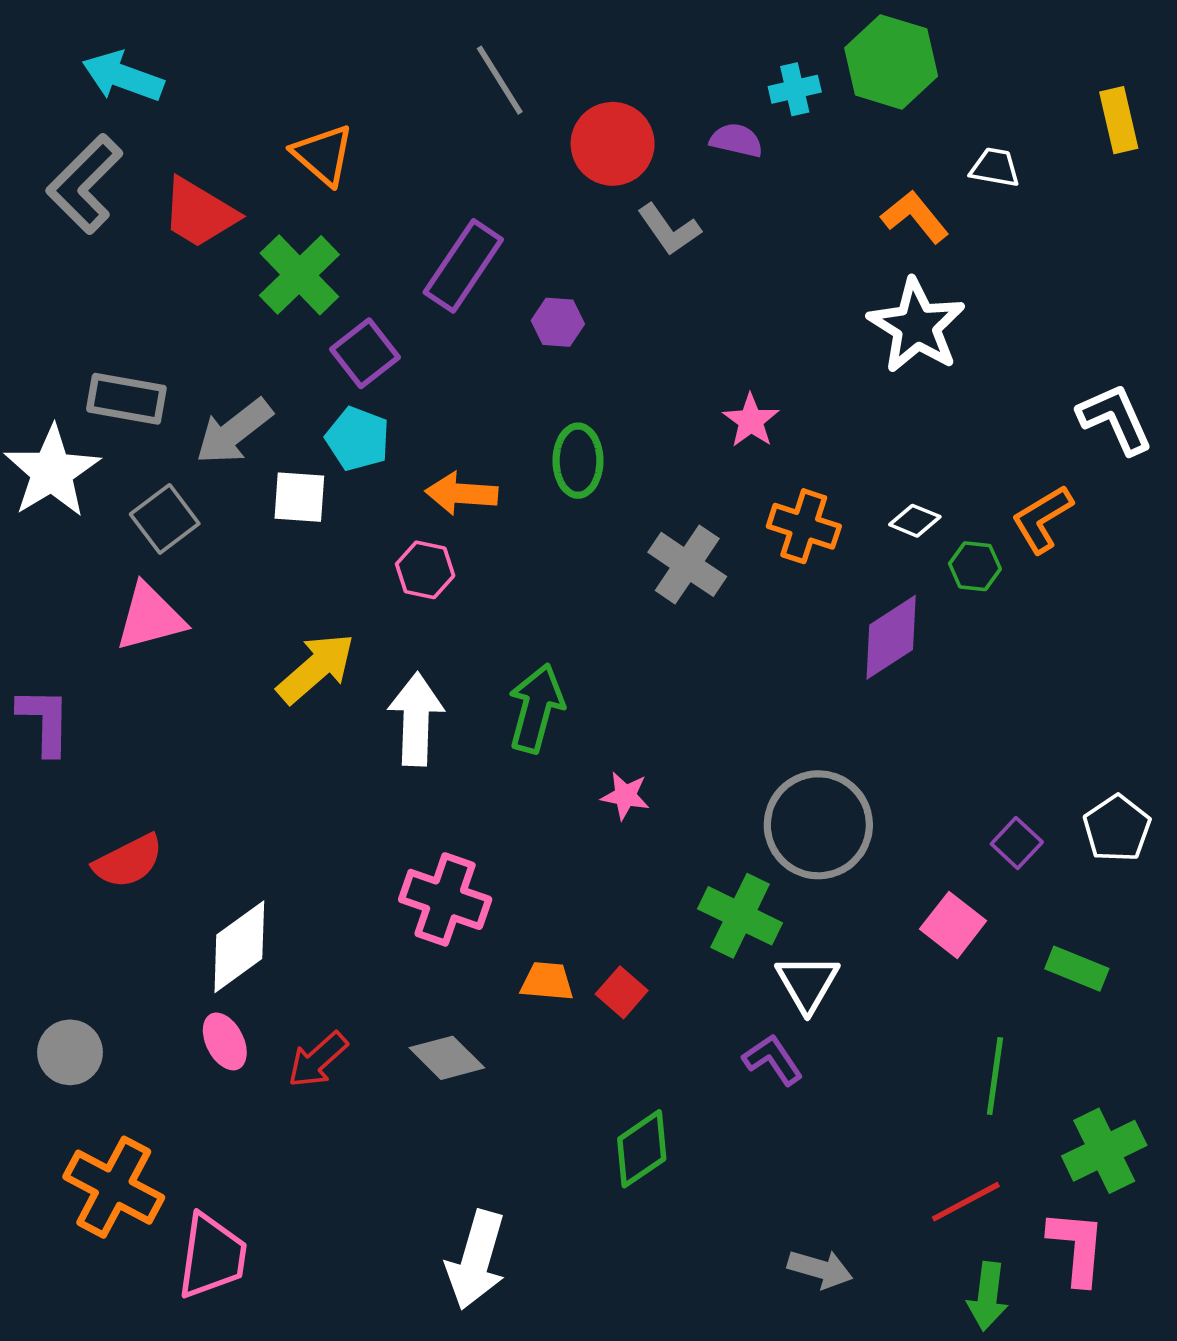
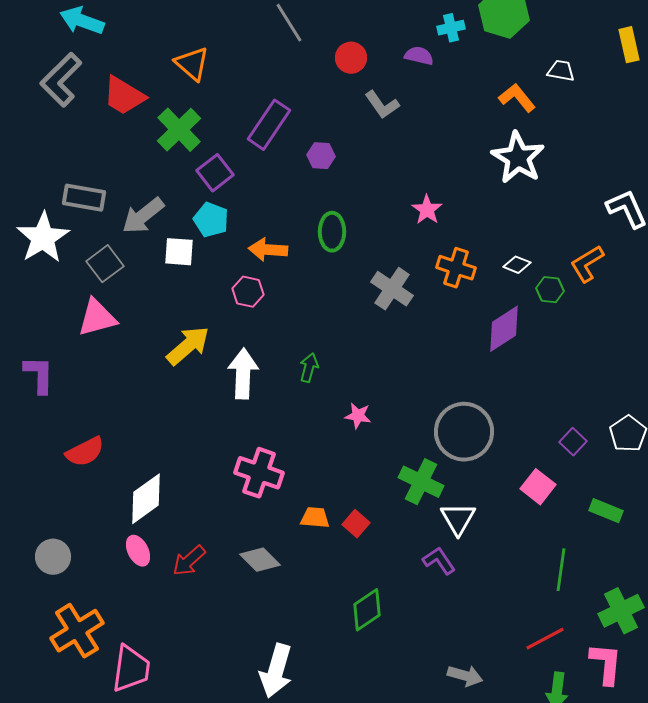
red circle: (613, 144) -> (351, 58), size x0.7
green arrow: (536, 708) -> (309, 368), size x0.6
orange cross: (114, 1187) -> (77, 631), turned 30

